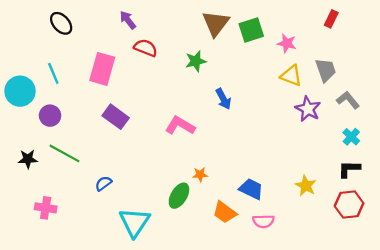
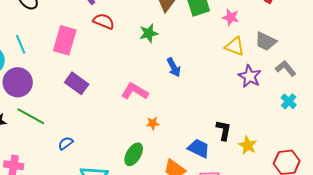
gray trapezoid: (326, 70) -> (266, 41), turned 135
purple circle: (50, 116) -> (18, 82), size x1.5
black L-shape: (349, 169) -> (224, 130), moved, turned 100
orange star: (200, 175) -> (153, 123), moved

